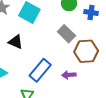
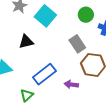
black triangle: (16, 42) -> (26, 42), turned -49

